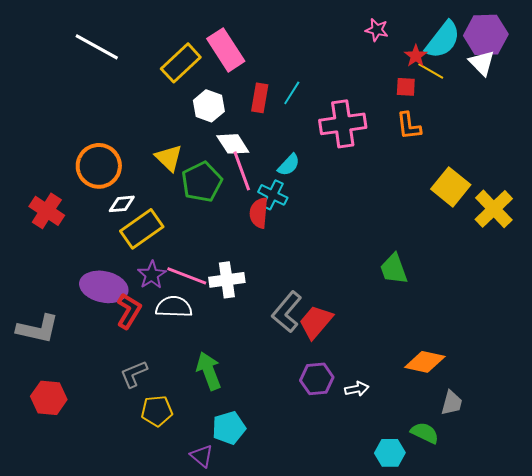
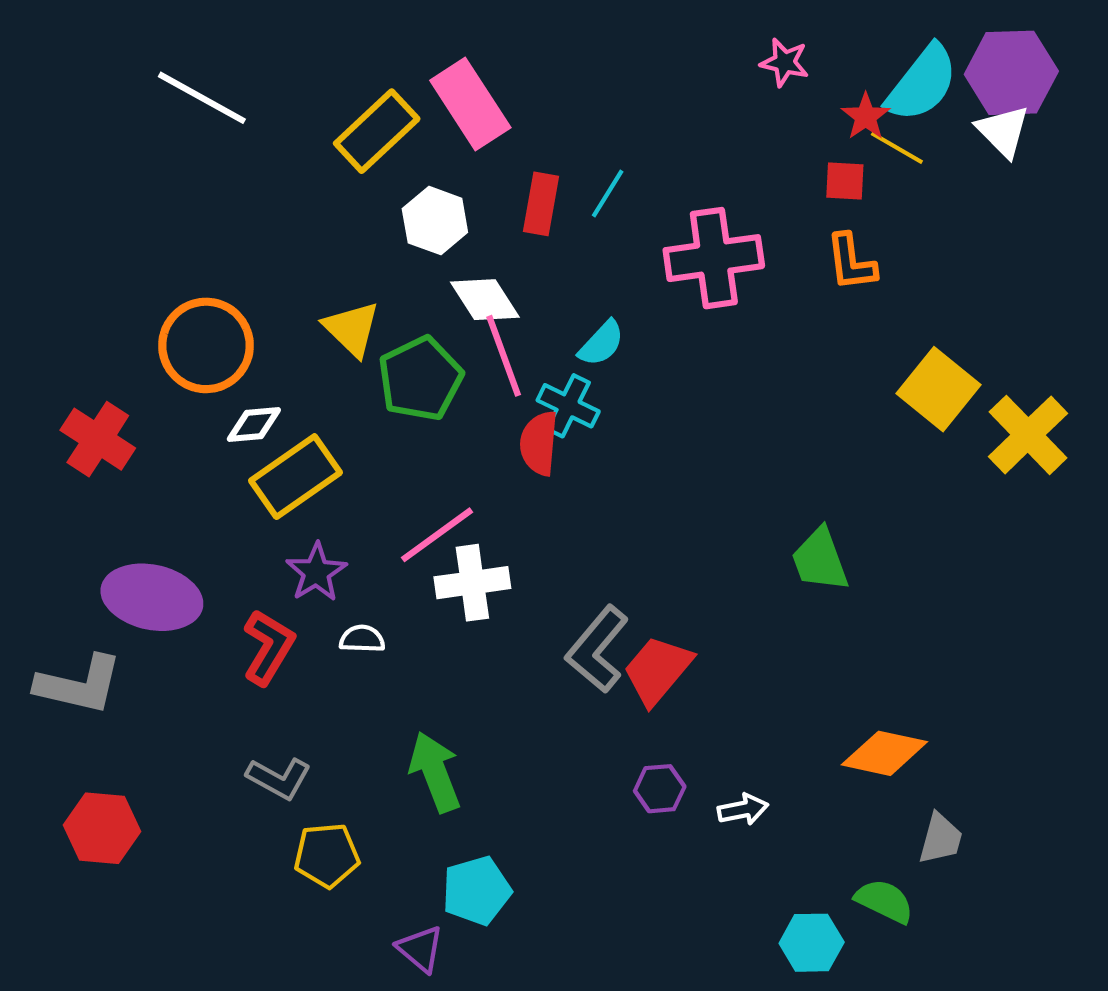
pink line: (187, 276) -> (437, 535), moved, turned -57
purple ellipse: (104, 287) -> (152, 597), moved
white semicircle: (174, 307) -> (362, 639), size x0.6
gray L-shape: (134, 374) -> (279, 778), turned -128
purple hexagon: (317, 379) -> (660, 789), size x0.7

